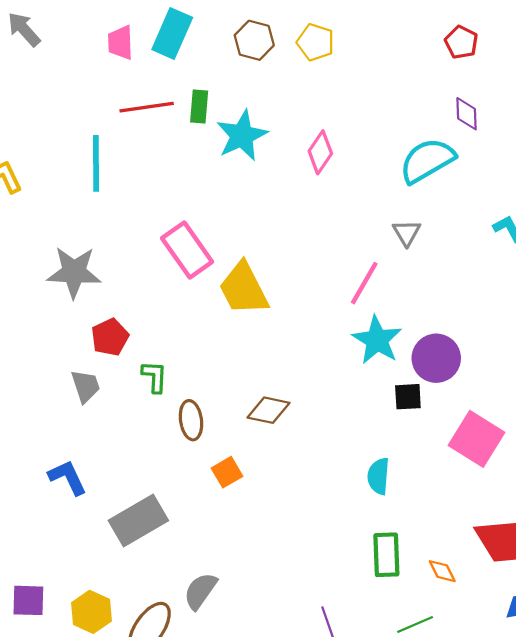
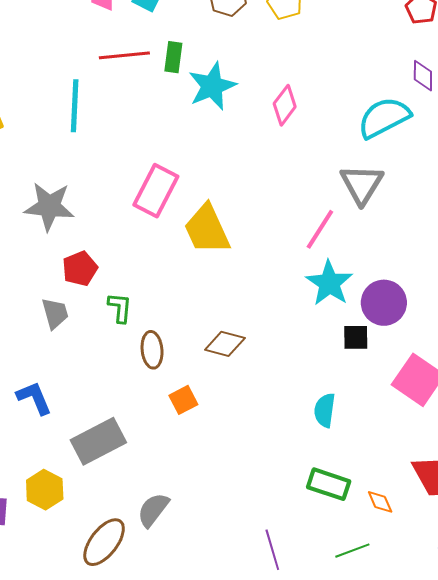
gray triangle: (407, 233) -> (362, 184), size x1.6
pink rectangle: (187, 250) -> (156, 191), turned 60
green rectangle: (386, 555) -> (329, 484), turned -72
yellow hexagon: (91, 612) -> (45, 490), moved

